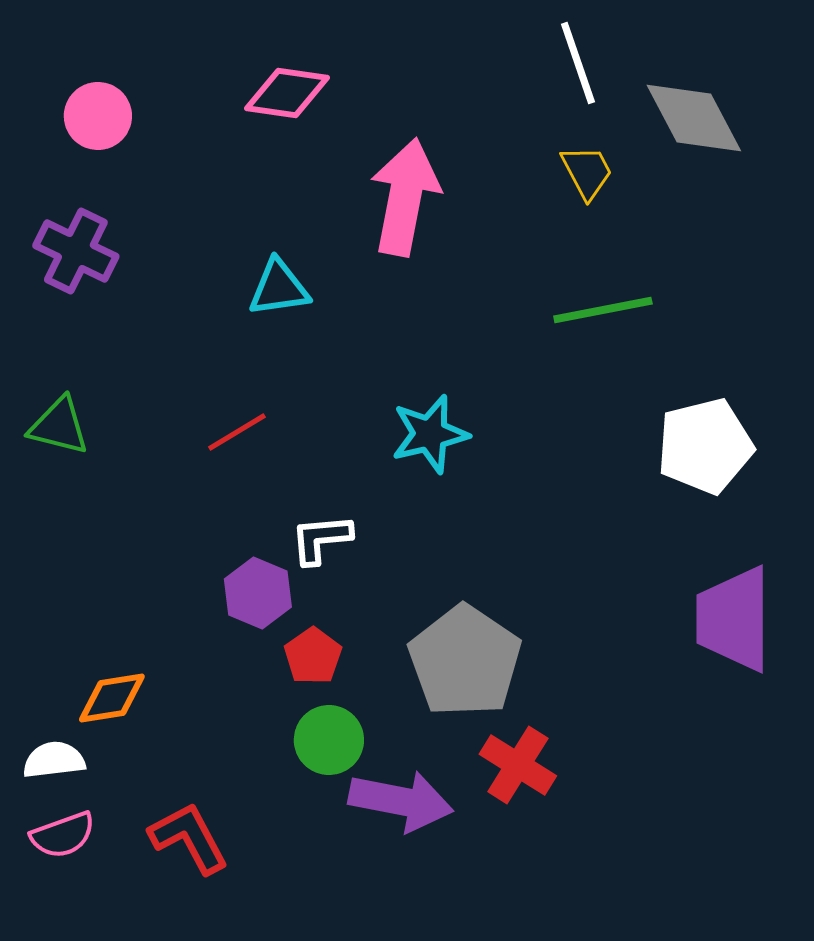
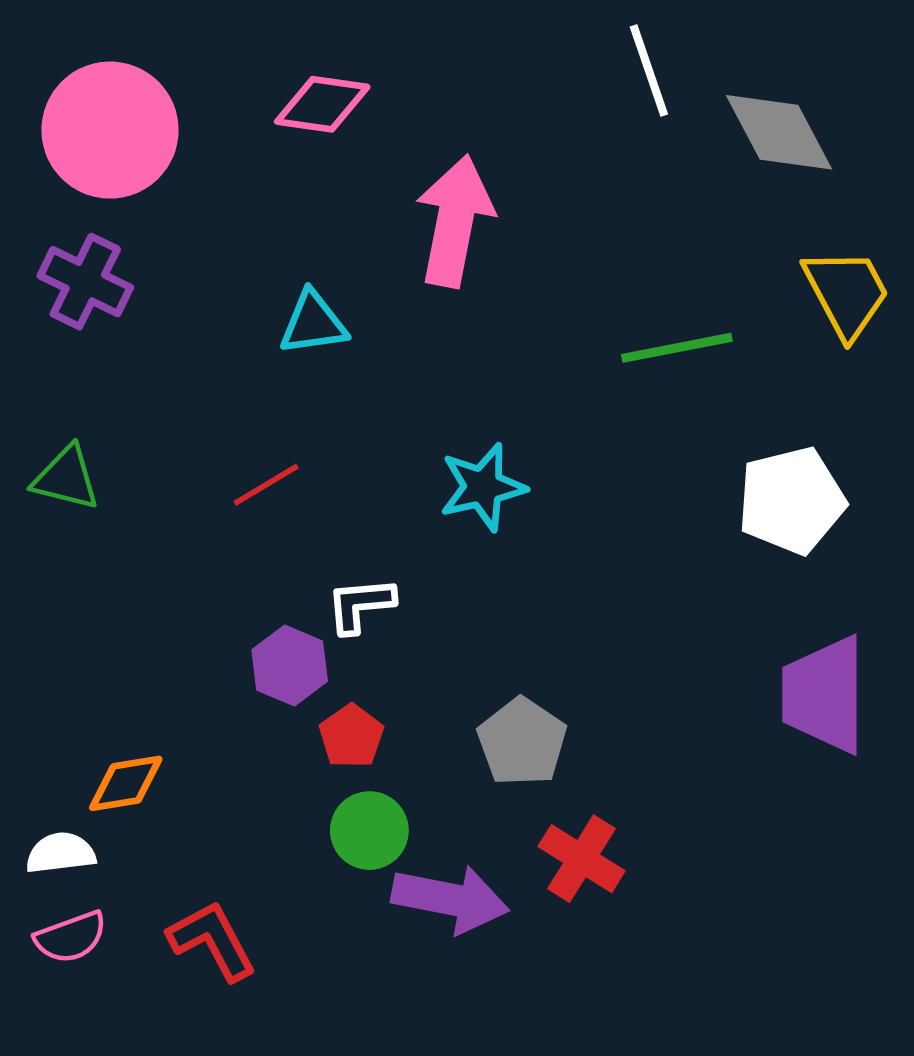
pink circle: (98, 116) -> (110, 130), size x1.8
yellow trapezoid: (587, 172) -> (846, 293), moved, size x1.5
gray pentagon: (465, 661) -> (522, 742), size x0.7

